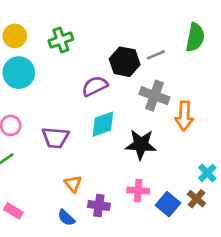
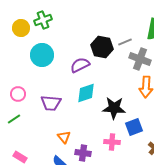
green cross: (61, 40) -> (43, 20), moved
cyan circle: (19, 73) -> (42, 55), moved
gray cross: (154, 96) -> (140, 59), moved
blue square: (168, 204) -> (134, 127), moved, turned 30

